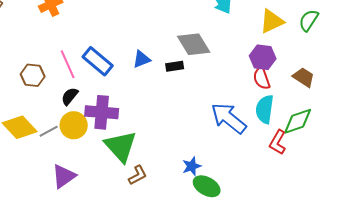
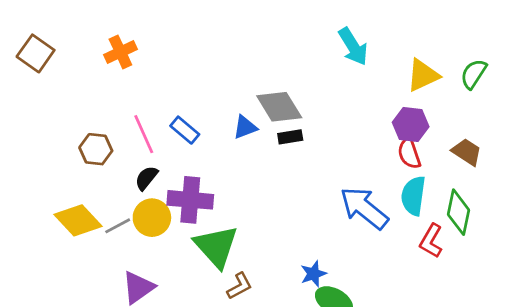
gray diamond: (194, 44) -> (279, 107), moved
blue rectangle: (98, 61) -> (185, 130), size x0.7
green diamond: (298, 121) -> (459, 212), turned -60

